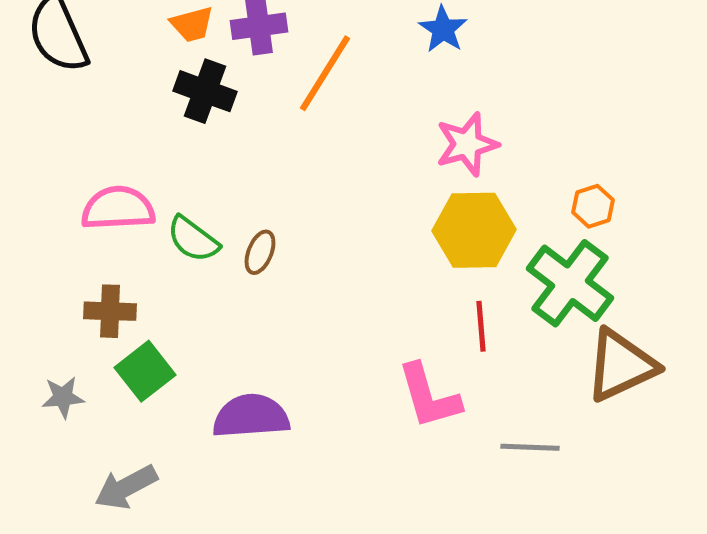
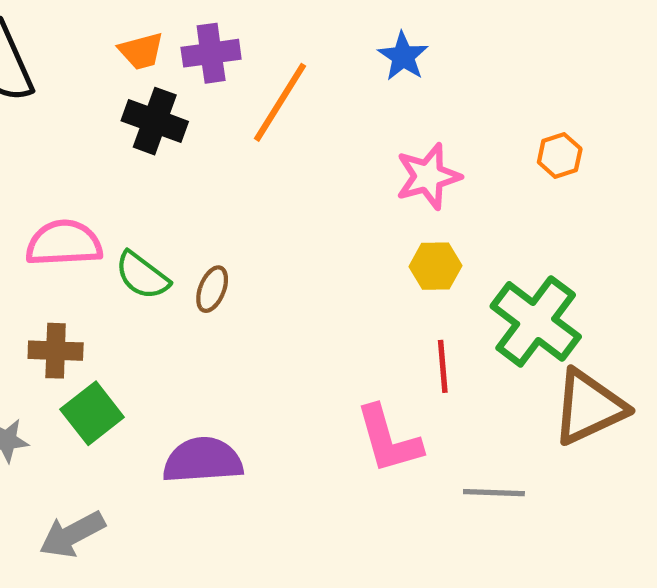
orange hexagon: (593, 206) -> (560, 156), moved
yellow hexagon: (474, 230) -> (435, 266), size x0.6

